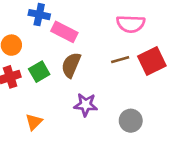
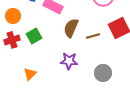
brown line: (120, 60) -> (93, 36), moved
brown semicircle: (71, 65) -> (71, 28), moved

